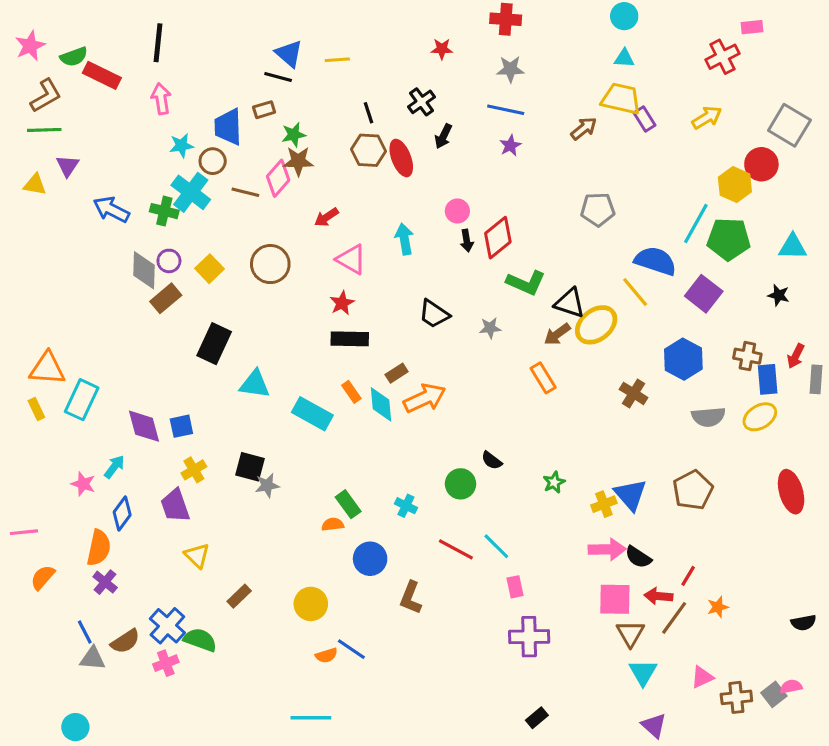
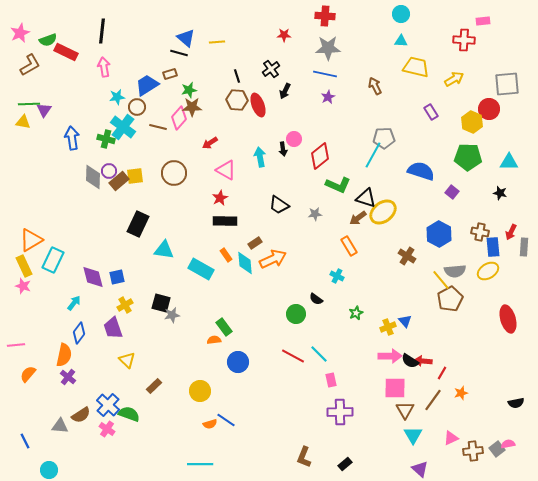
red cross: (722, 57) -> (464, 40), turned 30
gray star: (510, 69) -> (328, 48), size x1.4
yellow trapezoid: (621, 99) -> (416, 67), moved
purple rectangle: (644, 119) -> (431, 112), moved
gray square: (789, 125) -> (507, 84), turned -36
blue trapezoid: (228, 127) -> (147, 85), turned 60
brown arrow: (584, 128) -> (375, 86), turned -78
green line: (44, 130) -> (29, 104), moved
blue arrow: (111, 209) -> (72, 138), turned 55
cyan line: (696, 223) -> (373, 155), moved
black arrow: (467, 241) -> (283, 149), moved
yellow square: (209, 269) -> (135, 176), turned 36
yellow line: (635, 292) -> (441, 280), moved
purple square: (704, 294) -> (452, 192), size x0.6
brown rectangle: (166, 298) -> (119, 181), moved
orange triangle: (47, 368) -> (31, 240), turned -35
yellow rectangle: (36, 409) -> (24, 266), size x1.5
pink star: (83, 484) -> (23, 286), moved
brown pentagon: (693, 490) -> (450, 299), moved
blue triangle: (630, 495) -> (405, 321), size x0.6
cyan cross: (406, 506) -> (337, 276), moved
red arrow: (658, 596) -> (423, 361), moved
brown L-shape: (411, 598) -> (304, 457), moved
blue line: (85, 632) -> (25, 441), moved
pink cross: (166, 663) -> (107, 429), turned -35

